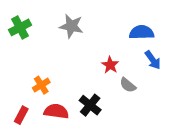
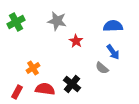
blue arrow: (153, 60) -> (113, 52), moved
red star: (110, 65) -> (76, 41), moved

